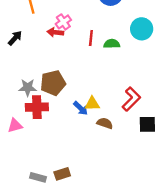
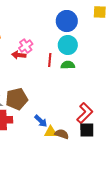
cyan circle: (142, 29) -> (68, 45), moved
yellow triangle: (92, 104) -> (51, 132), moved
black square: (147, 124) -> (87, 130), moved

